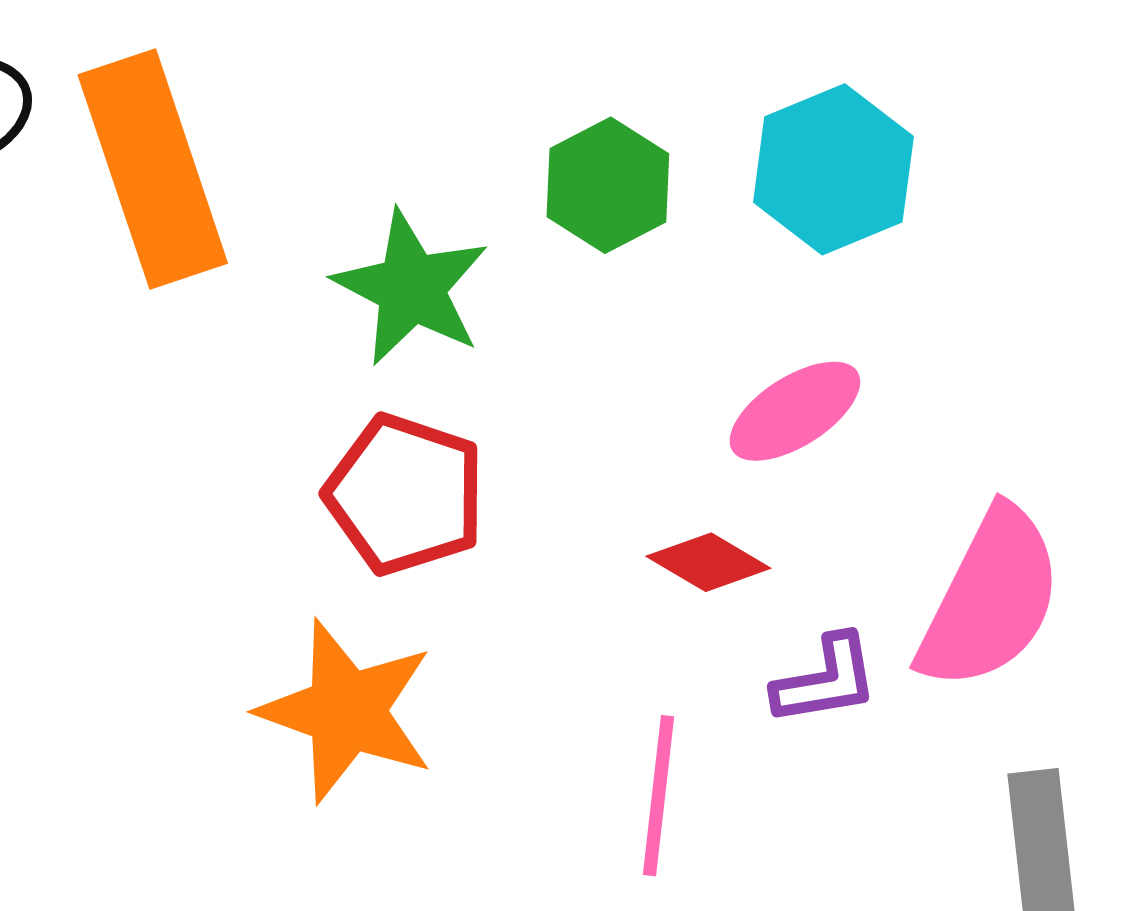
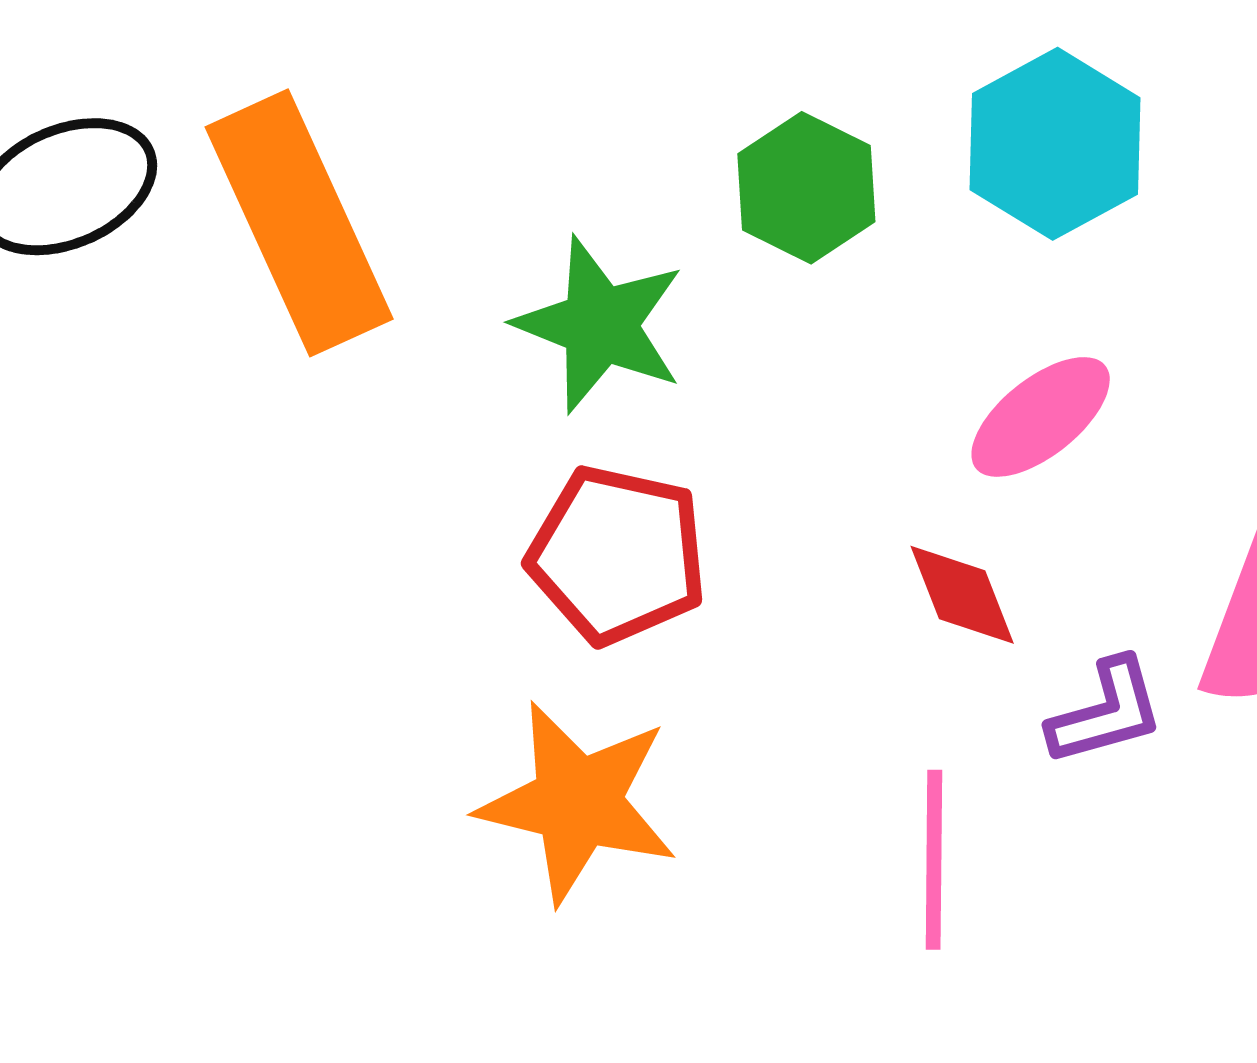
red diamond: (708, 562) -> (962, 595), turned 44

